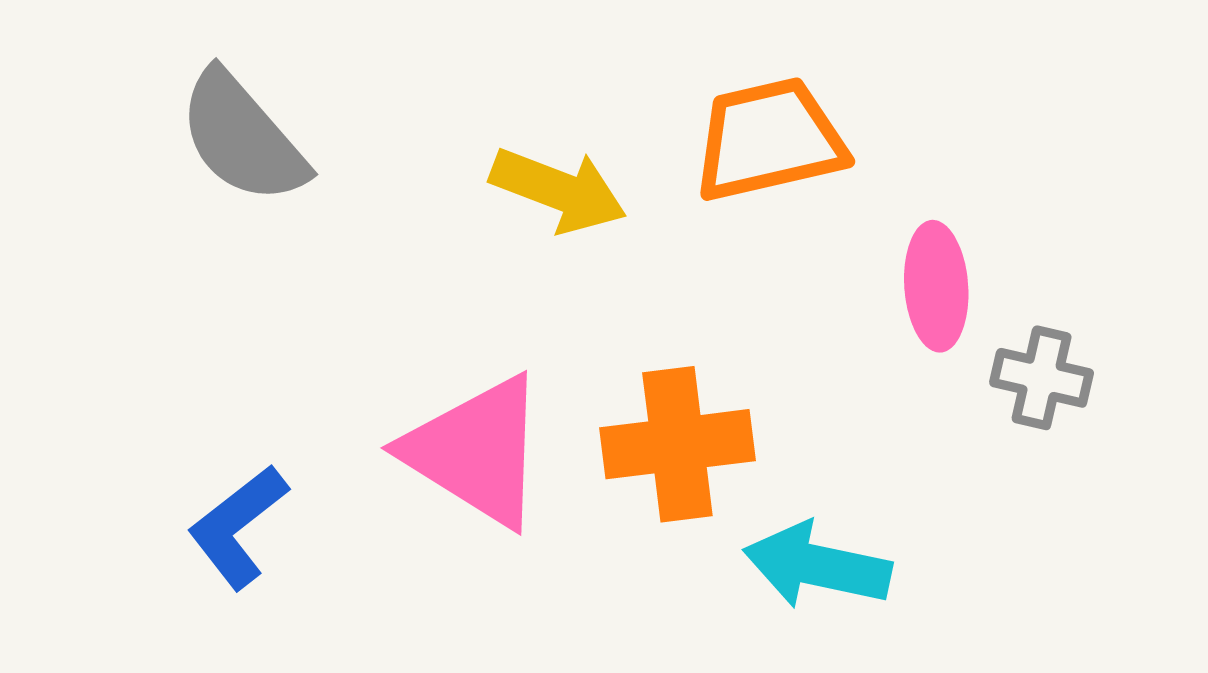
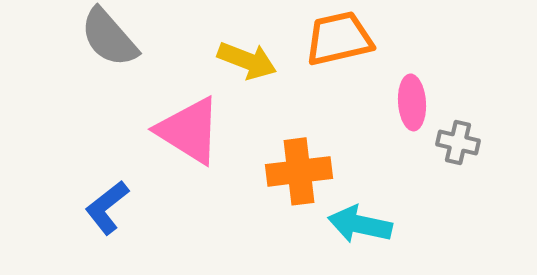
pink triangle: (476, 451) -> (189, 130), moved

